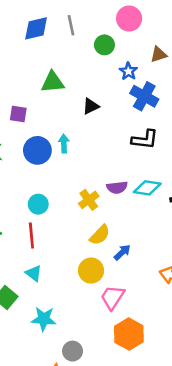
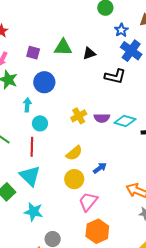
green triangle: (53, 82) -> (63, 47), moved
black L-shape: (145, 140) -> (115, 76), moved
cyan arrow: (64, 143) -> (27, 105), moved
yellow cross: (89, 200) -> (79, 116), moved
yellow semicircle: (100, 235) -> (74, 153), moved
cyan triangle: (34, 273) -> (30, 176), size x1.6

